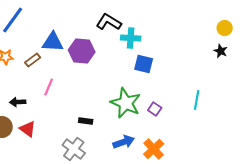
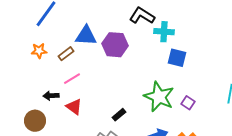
pink line: (49, 87) -> (72, 79), moved, turned 36
black rectangle: (86, 121) -> (119, 115), turned -48
red triangle: (28, 129) -> (74, 107), moved

